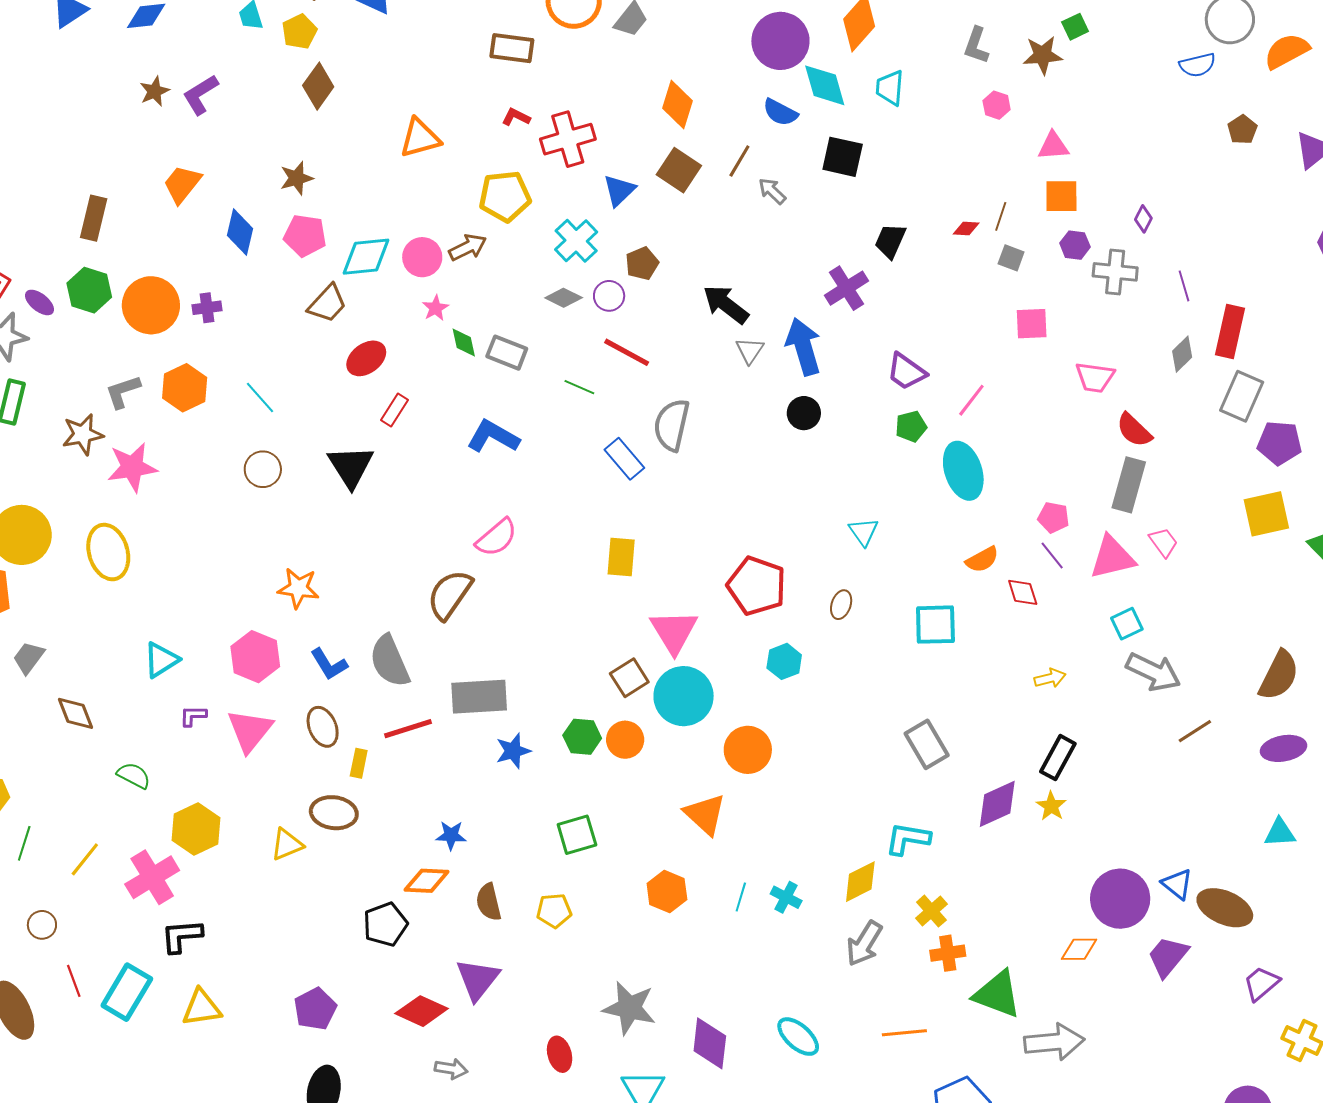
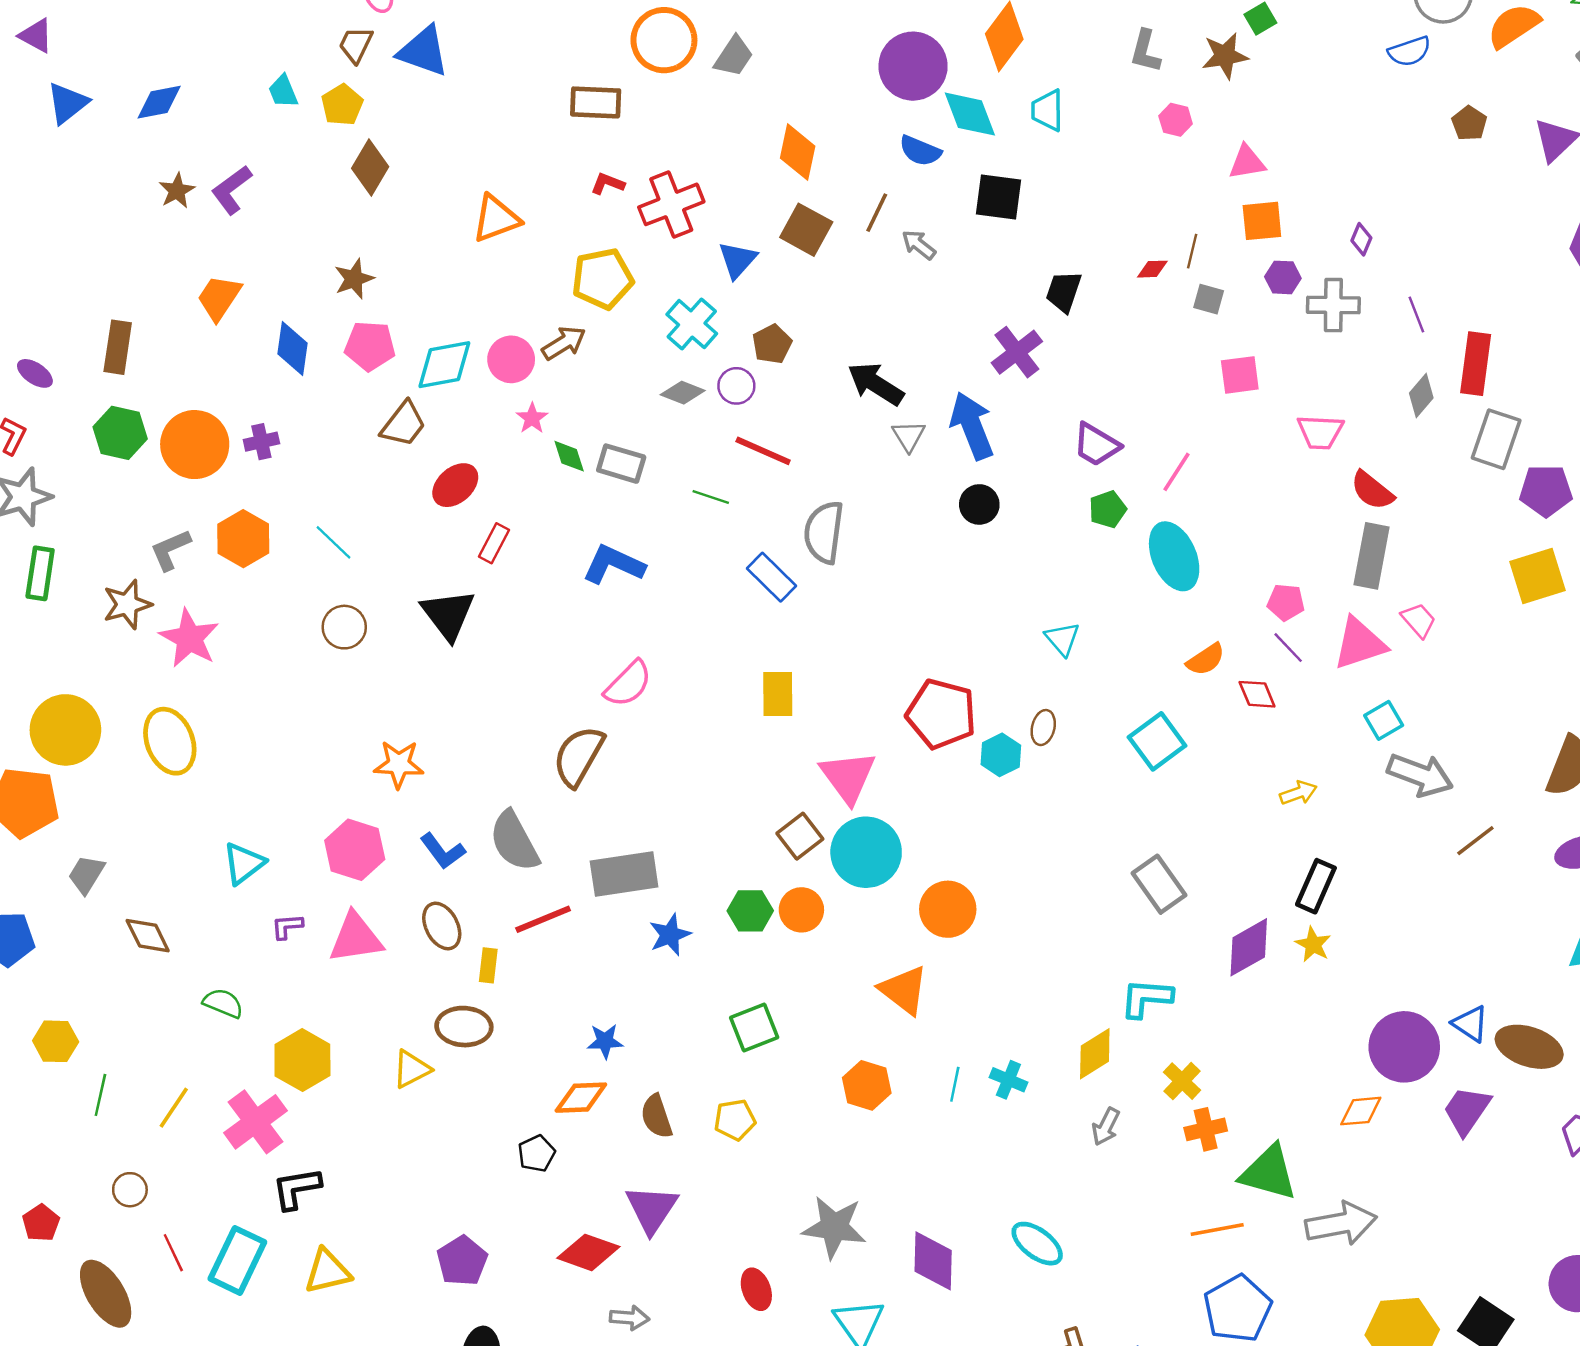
purple ellipse: (39, 302) -> (35, 373), moved
pink star: (132, 467) -> (189, 638), turned -30
cyan square: (935, 625) -> (1157, 741), turned -30
cyan hexagon: (784, 661) -> (1001, 755), moved
pink triangle: (250, 730) -> (356, 938), turned 48
black pentagon: (385, 924) -> (537, 1153), size x0.7
gray arrow: (864, 944) -> (1106, 1127), size x0.7
orange line: (904, 1033) -> (1217, 1230), moved

